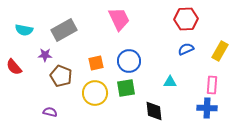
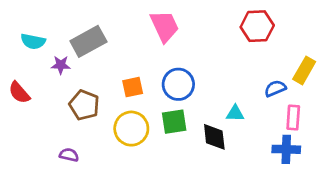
blue semicircle: (186, 49) -> (275, 88), moved
purple star: (45, 55) -> (61, 65), moved
black diamond: (154, 111) -> (214, 137), moved

